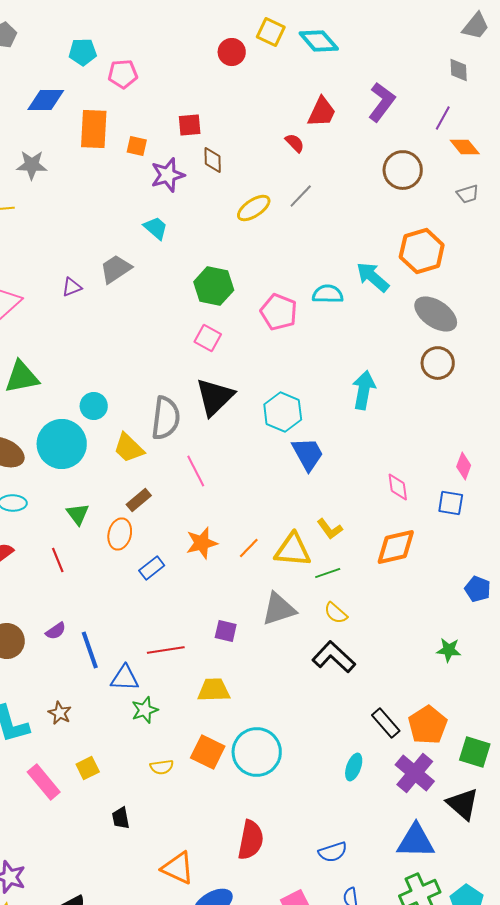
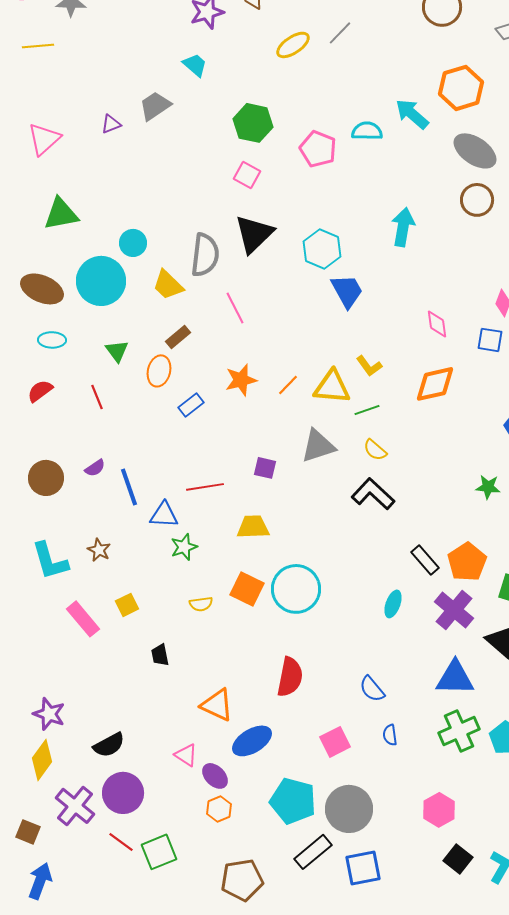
blue semicircle: (333, 852) -> (372, 689), turned 68

